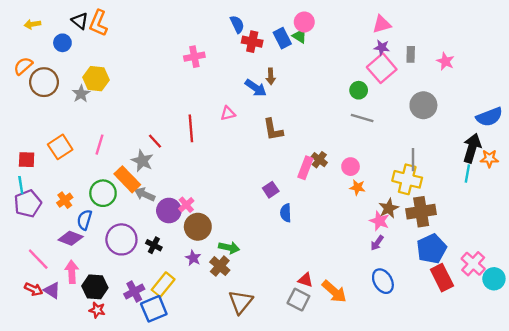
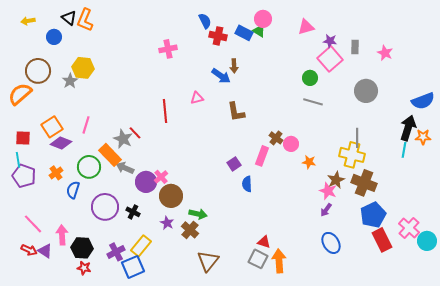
pink triangle: (382, 24) -> (306, 27), moved
blue rectangle: (282, 38) -> (244, 33), turned -36
orange semicircle: (23, 66) -> (20, 94), moved, size x1.4
red line: (155, 141) -> (135, 133), moved
pink circle: (351, 167) -> (291, 144), moved
pink rectangle: (305, 168) -> (262, 156), moved
purple pentagon: (28, 204) -> (24, 176), turned -30
brown cross: (421, 212) -> (364, 183), turned 30
purple diamond: (71, 238) -> (61, 143), moved
orange arrow: (334, 292) -> (279, 261), moved, turned -135

